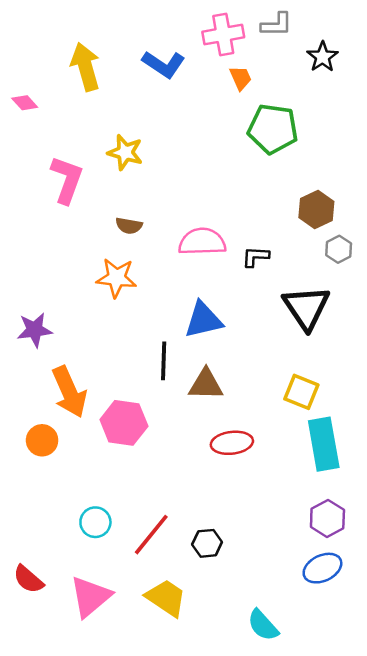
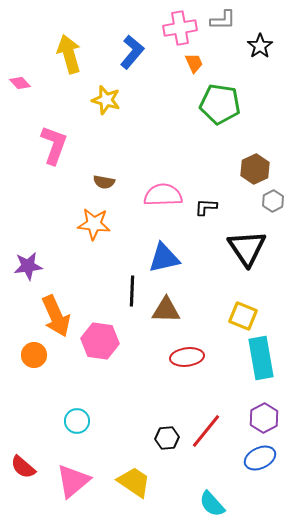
blue L-shape: (164, 64) -> (132, 52), turned -84
yellow star: (125, 152) -> (106, 100), moved
red line: (151, 535) -> (206, 431), moved

